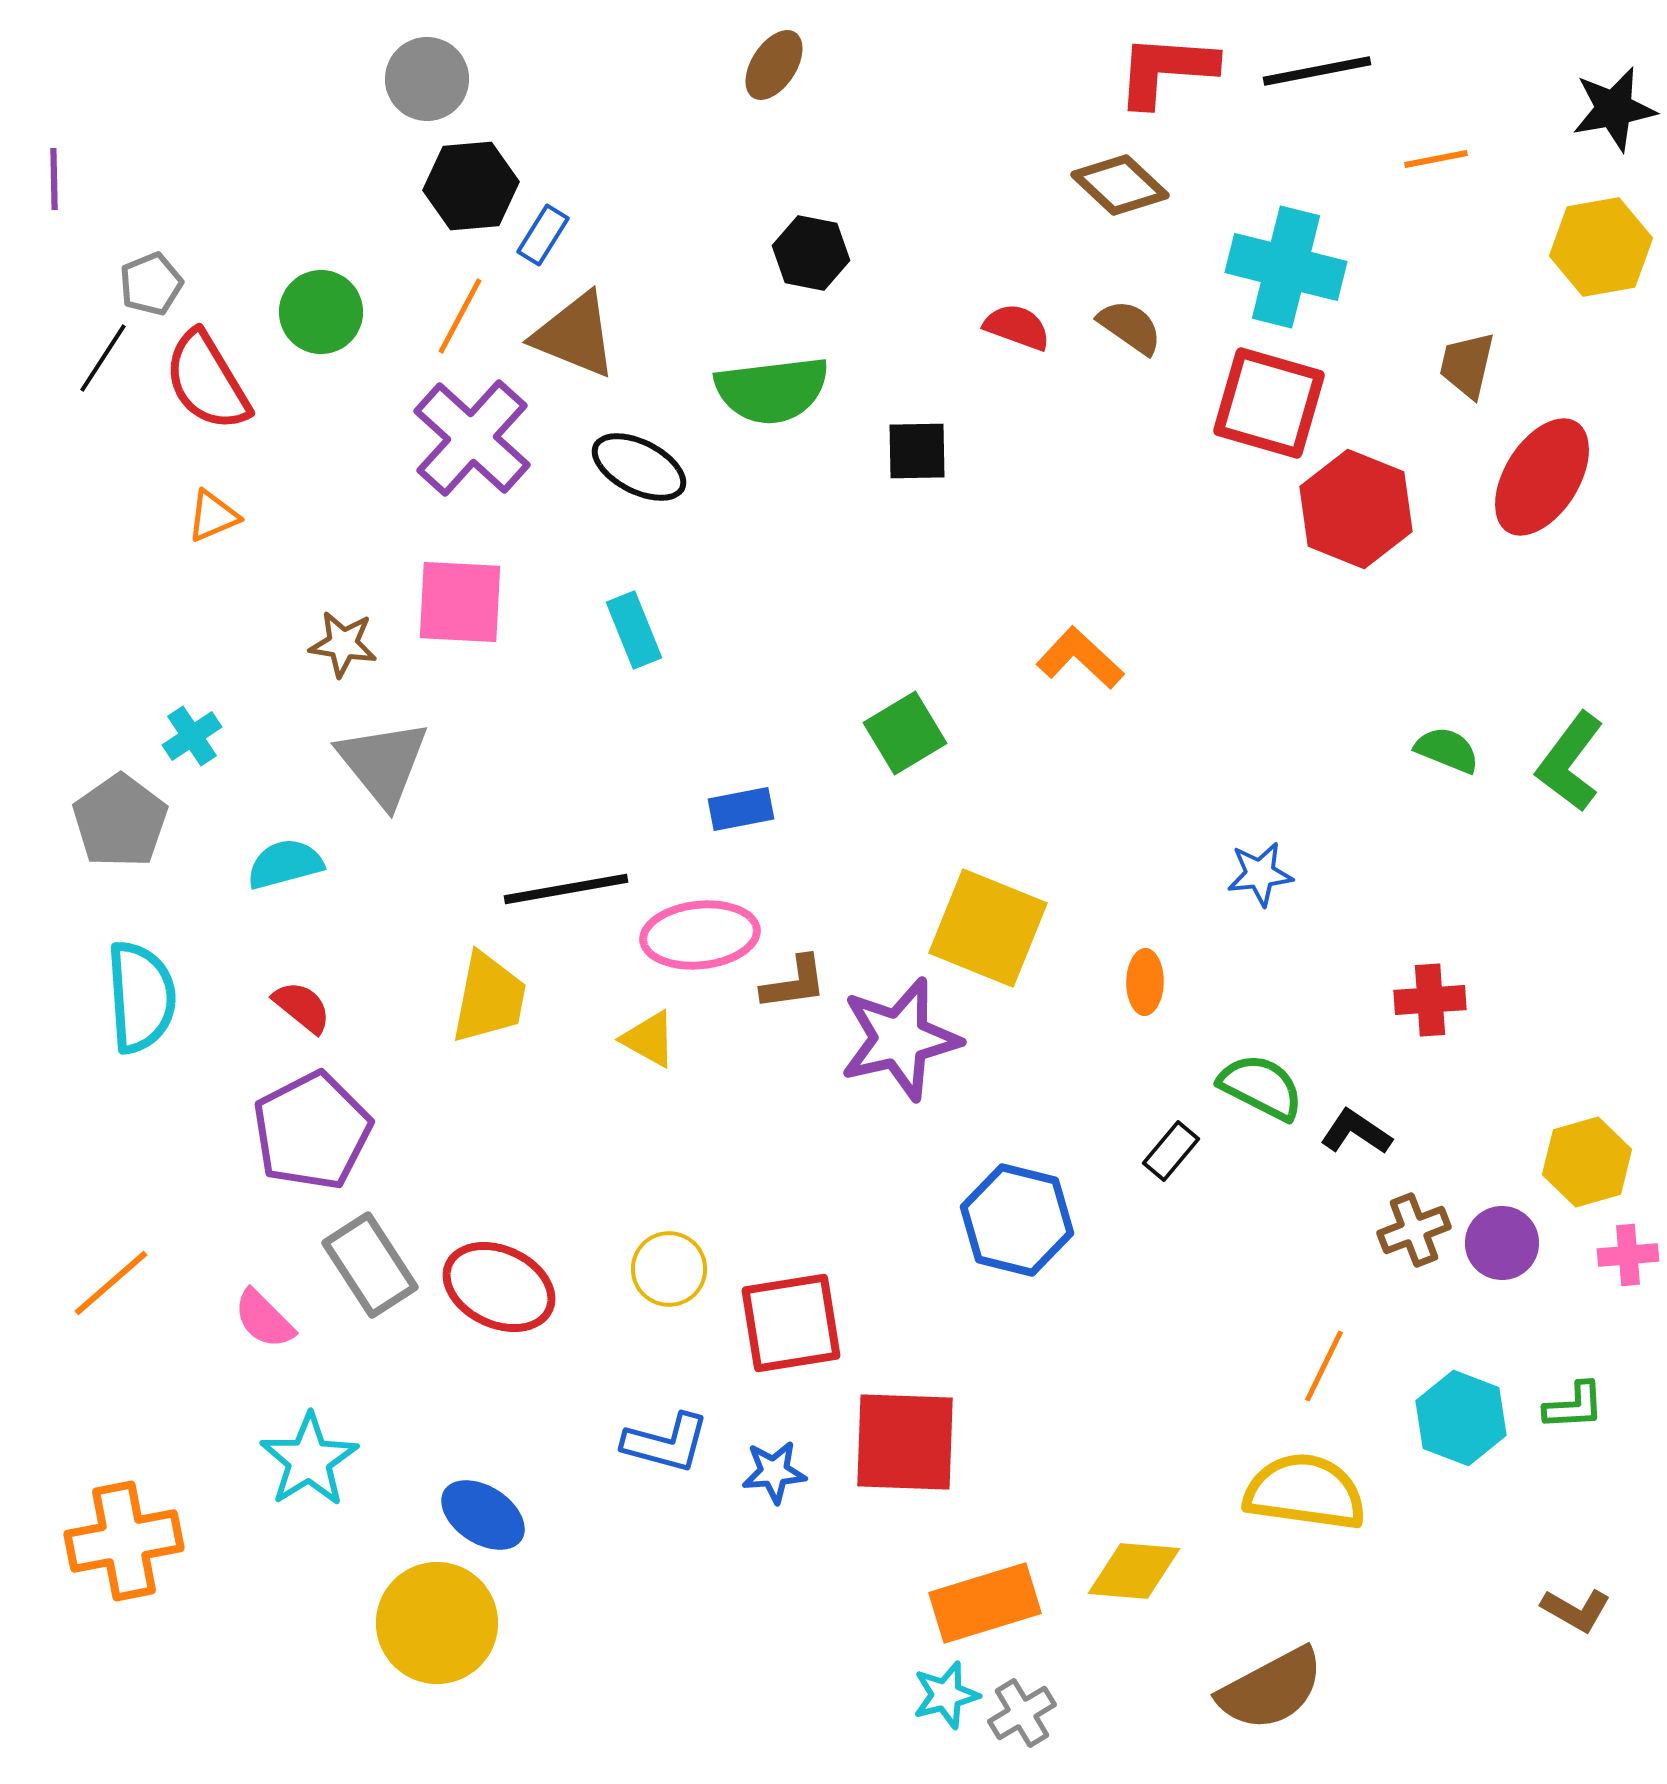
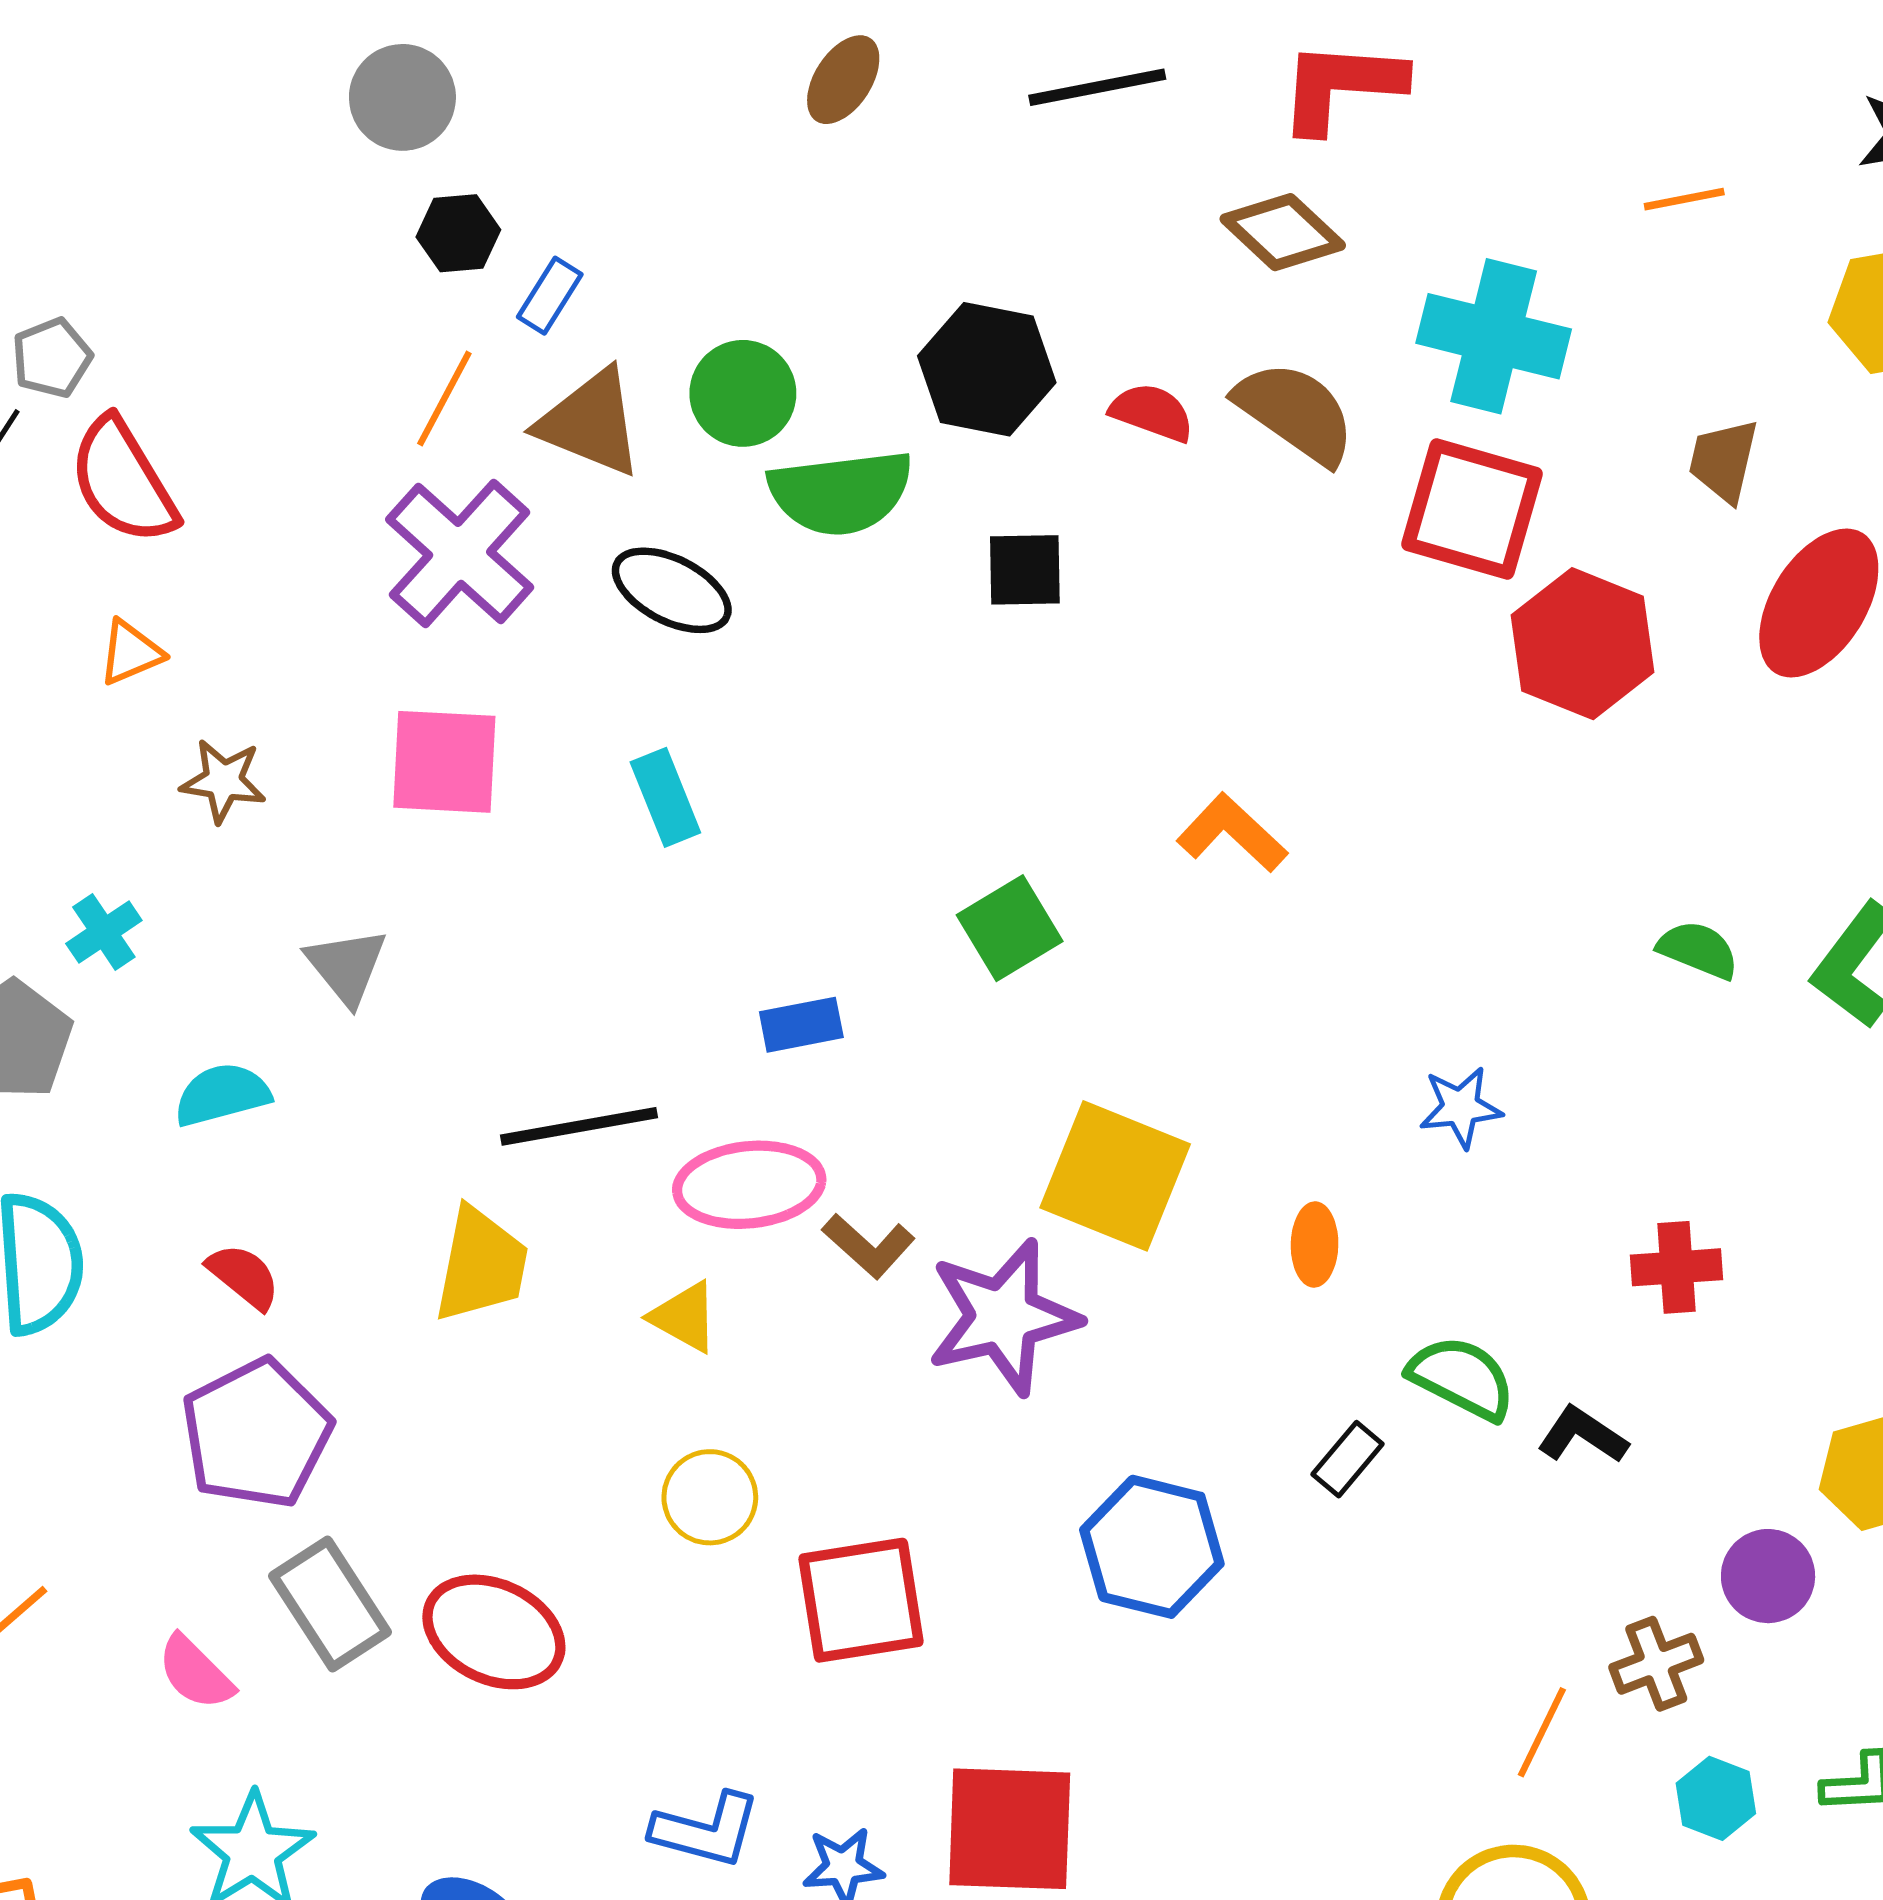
black line: (1317, 71) -> (1097, 87), moved
black hexagon: (471, 186) -> (458, 233), size x0.7
black hexagon: (811, 253) -> (987, 369), moved, size x1.4
green circle: (321, 312) -> (743, 393), moved
brown semicircle: (1130, 327) -> (1295, 412), size x1.5
brown star: (343, 644) -> (223, 781), moved
gray triangle: (383, 763) -> (347, 966), size x0.7
brown L-shape: (794, 983) -> (869, 1246), turned 50
brown cross: (1414, 1230) -> (1656, 1664), moved
yellow circle: (669, 1269) -> (710, 1497), moved
red square: (791, 1323) -> (861, 1600), moved
cyan hexagon: (1461, 1418) -> (1716, 1798), size x0.7

